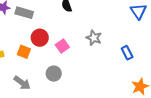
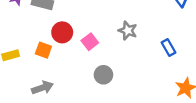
gray circle: (54, 74) -> (103, 75), moved
gray arrow: (22, 83) -> (42, 88), turned -54

